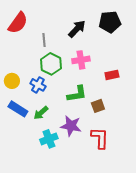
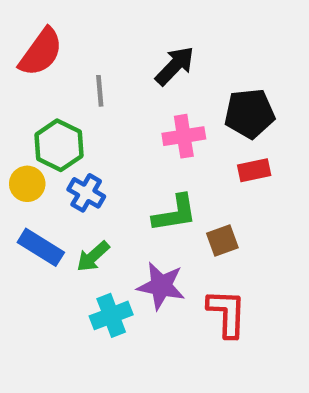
black pentagon: (110, 22) -> (250, 113), moved
green hexagon: (51, 64) -> (59, 145), moved

